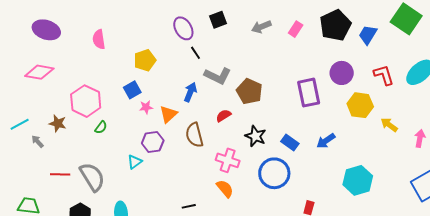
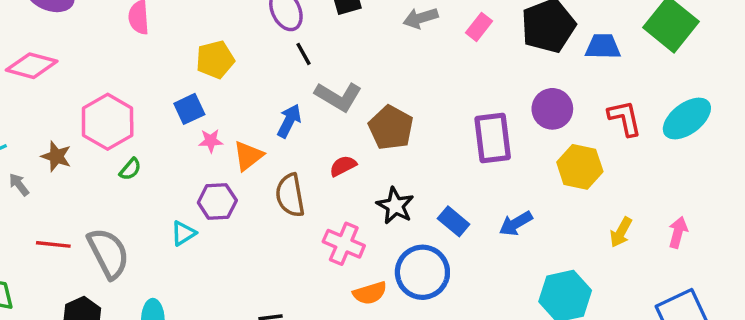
blue trapezoid: (368, 35) -> (603, 47), turned 55
yellow arrow: (389, 125) -> (621, 232), moved, turned -102
orange semicircle: (225, 189) -> (370, 293), moved, turned 108

